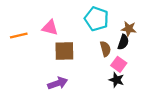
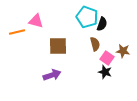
pink triangle: (50, 28) -> (36, 21), moved
brown star: (129, 29) -> (123, 51), moved
black semicircle: (123, 42) -> (102, 24), moved

